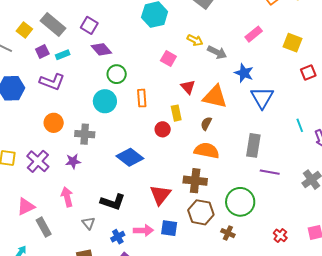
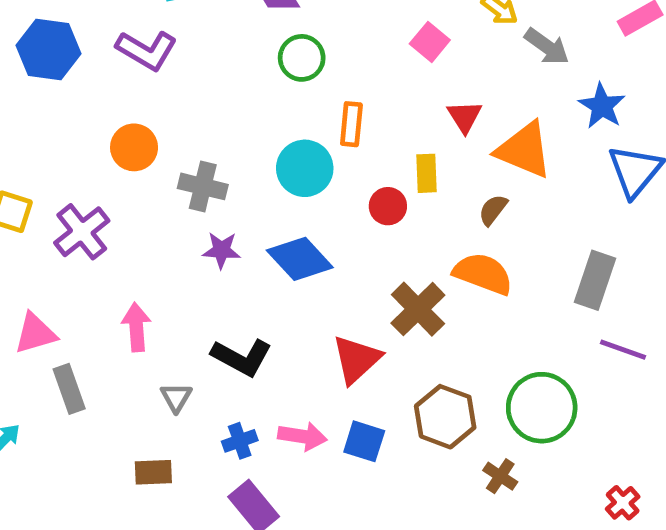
cyan circle: (105, 101) -> (305, 168), moved
purple star: (73, 161) -> (222, 250), moved
brown cross: (195, 181) -> (418, 309), moved, turned 30

